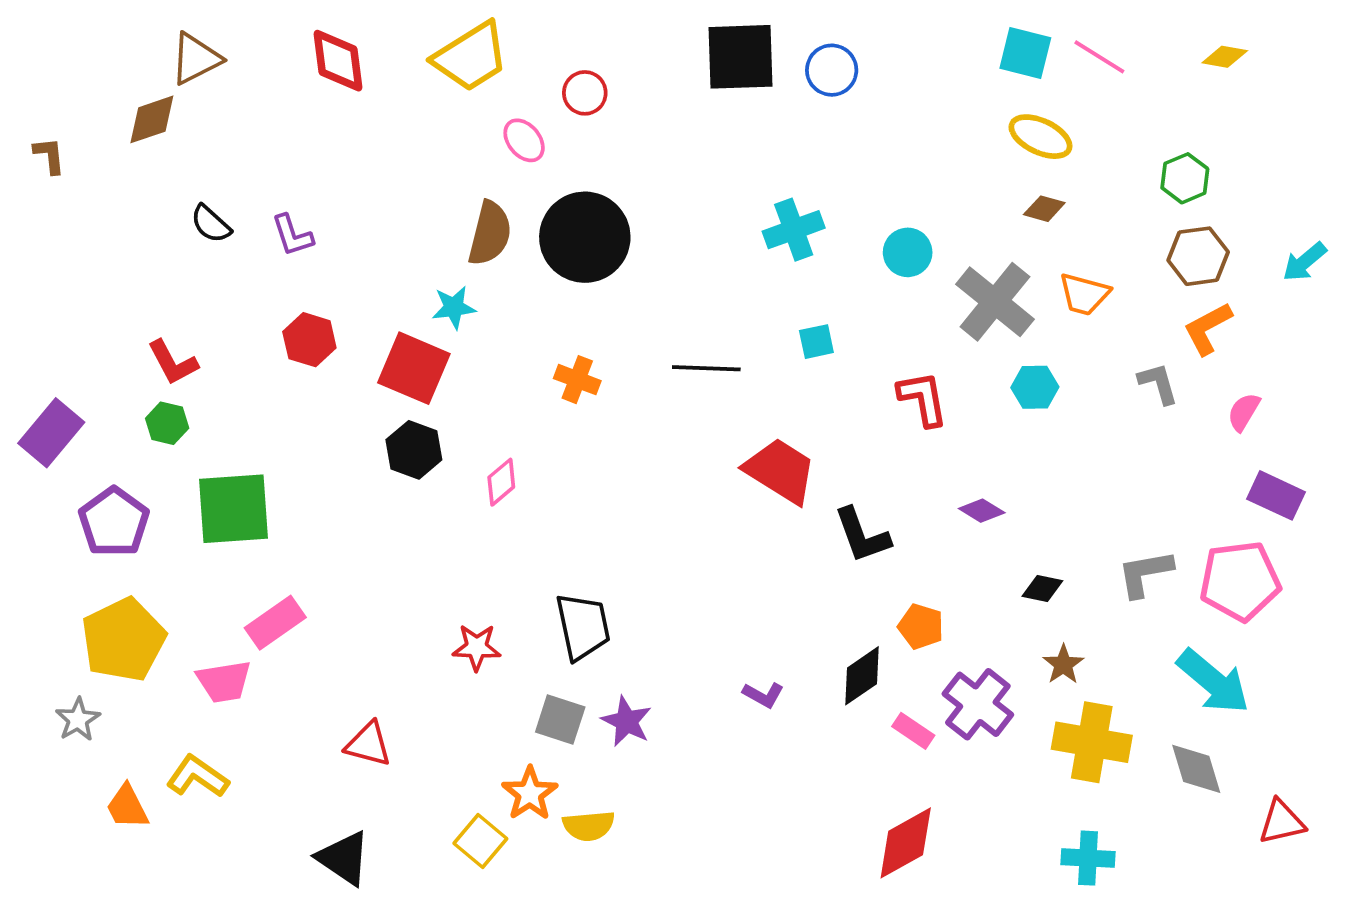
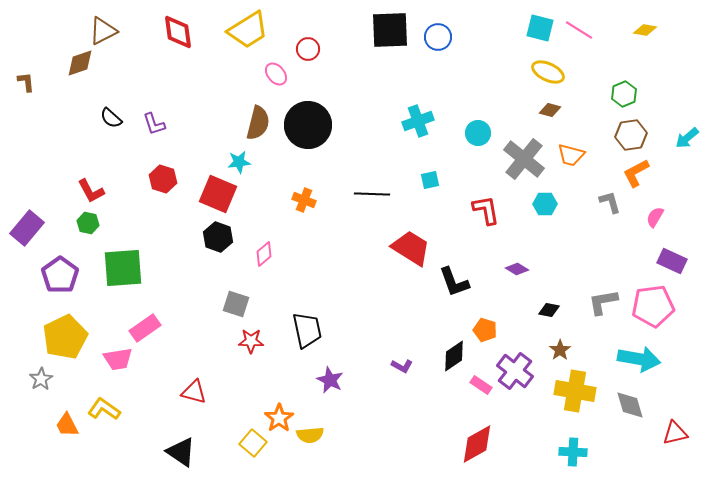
cyan arrow: (1213, 682) -> (639, 359), turned -30
gray square: (560, 719) -> (236, 304), moved

